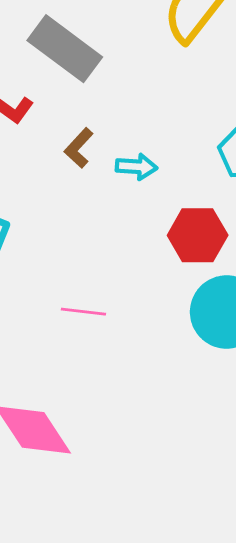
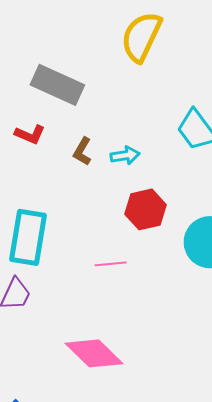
red hexagon: (198, 235) -> (146, 209), moved

